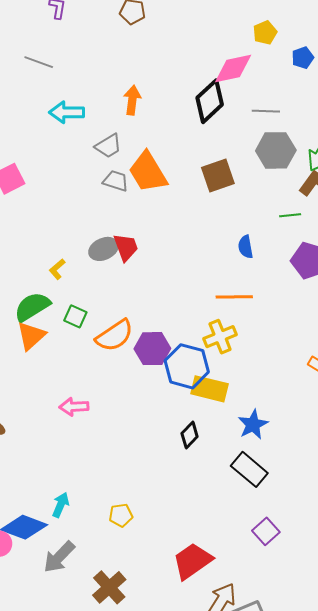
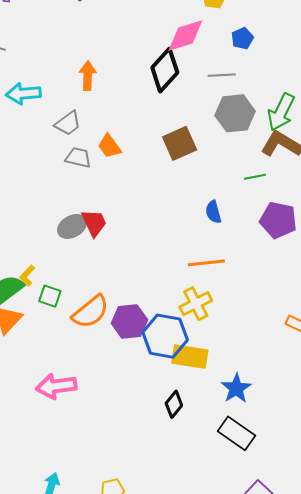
blue pentagon: (303, 58) -> (242, 38), moved
orange trapezoid: (148, 172) -> (109, 146), size x0.6
yellow L-shape: (57, 269) -> (27, 276), moved
pink arrow: (74, 407) -> (56, 386), size x1.4

